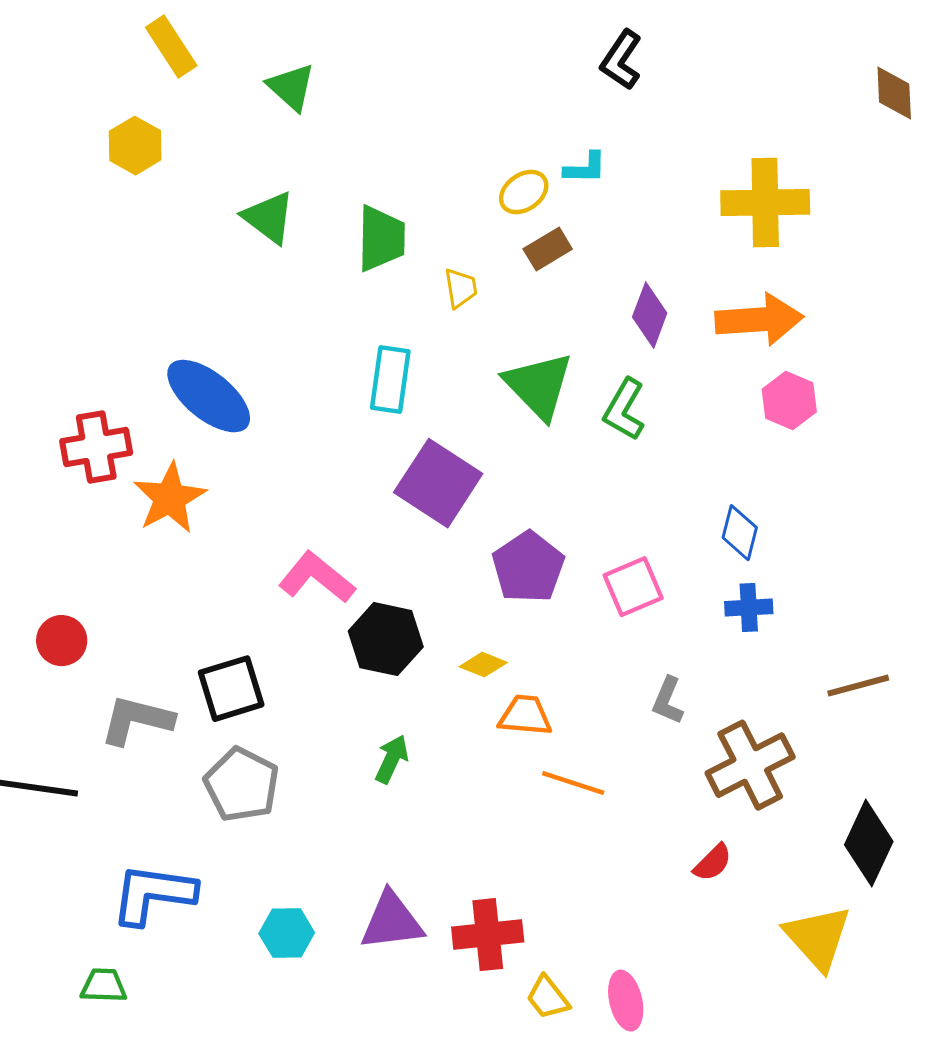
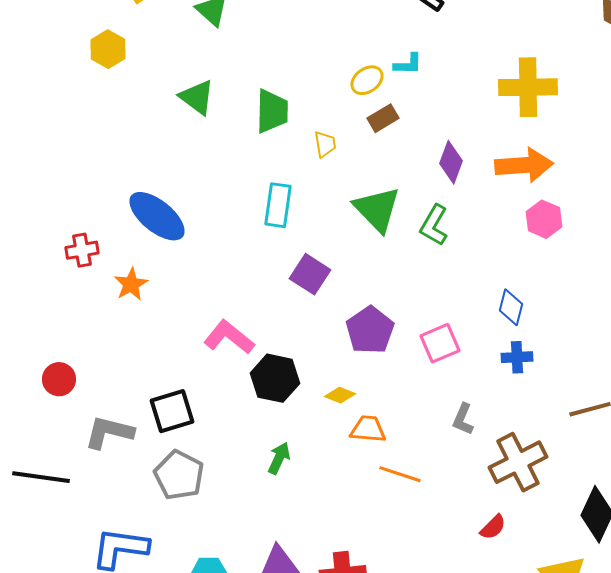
red cross: (96, 447) -> (82, 250), size x0.7
purple square: (438, 483) -> (310, 274), size x0.7
orange star: (170, 498) -> (131, 284), size x0.7

